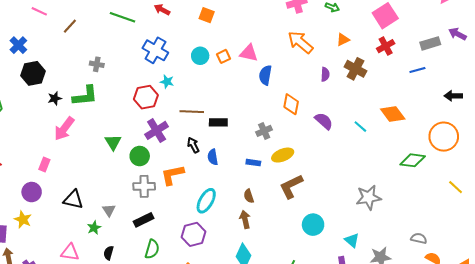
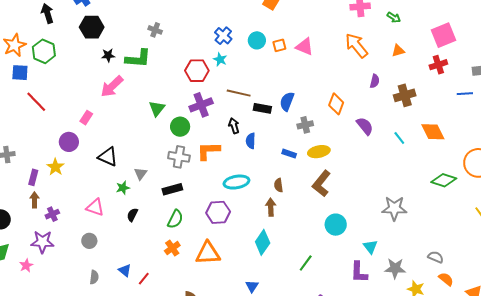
blue cross: (155, 50) -> (223, 36), moved, size x0.7
brown cross: (356, 69) -> (405, 95), moved, turned 35
blue semicircle: (265, 75) -> (287, 101), moved
brown L-shape: (291, 186) -> (321, 184), turned -36
cyan ellipse: (206, 201) -> (236, 182), turned 40

